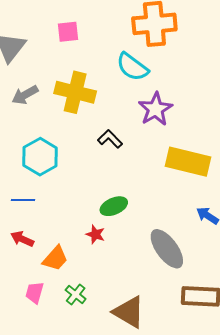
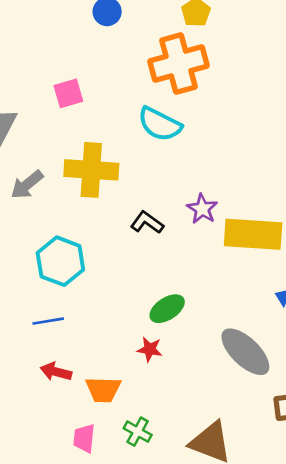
purple star: (155, 109) -> (202, 209), moved, size x0.7
orange trapezoid: (55, 259) -> (103, 390), turned 60

